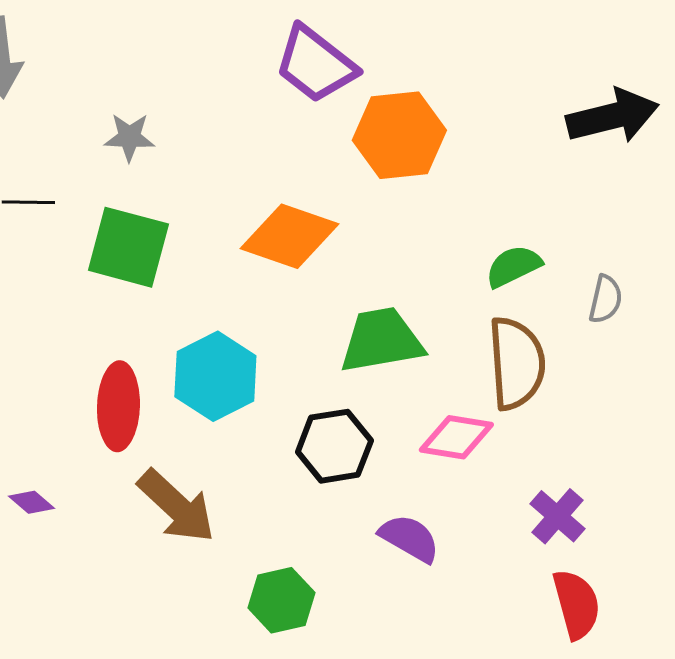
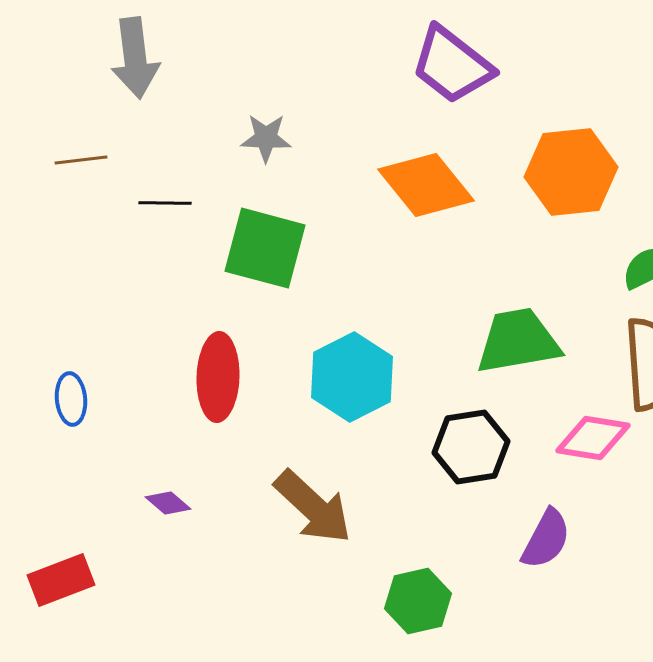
orange hexagon: (399, 135) -> (571, 172), moved
orange diamond: (289, 236) -> (426, 185), moved, turned 32
red ellipse: (118, 406) -> (218, 377), moved
purple semicircle: (409, 538) -> (546, 539), turned 88

